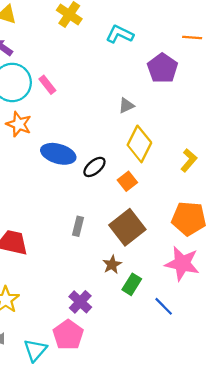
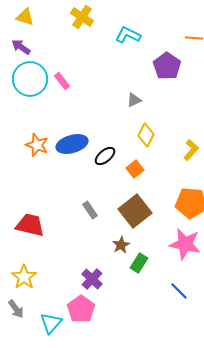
orange star: (19, 124) -> (37, 145), moved
yellow diamond: (139, 144) -> (146, 135), size x0.7
blue ellipse: (58, 154) -> (72, 144), turned -32
gray rectangle: (78, 226) -> (90, 210), turned -48
blue line: (164, 306) -> (179, 291), moved

